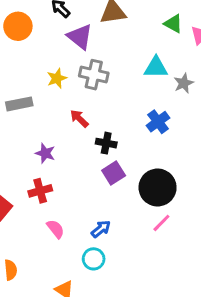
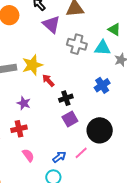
green triangle: (173, 24) -> (114, 29), moved
gray cross: (94, 75) -> (77, 44), moved
yellow star: (57, 78) -> (32, 65), moved, size x1.5
black cross: (106, 143) -> (66, 98), turned -32
pink line: (161, 223) -> (81, 153), moved

